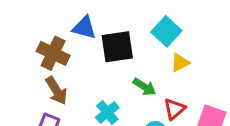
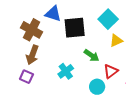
brown arrow: (56, 91) -> (32, 55), turned 48

